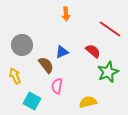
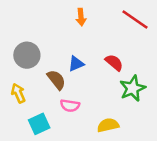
red line: (110, 29) -> (135, 20), moved
pink semicircle: (57, 86) -> (70, 106), turned -91
cyan square: (32, 101) -> (39, 124), turned 36

